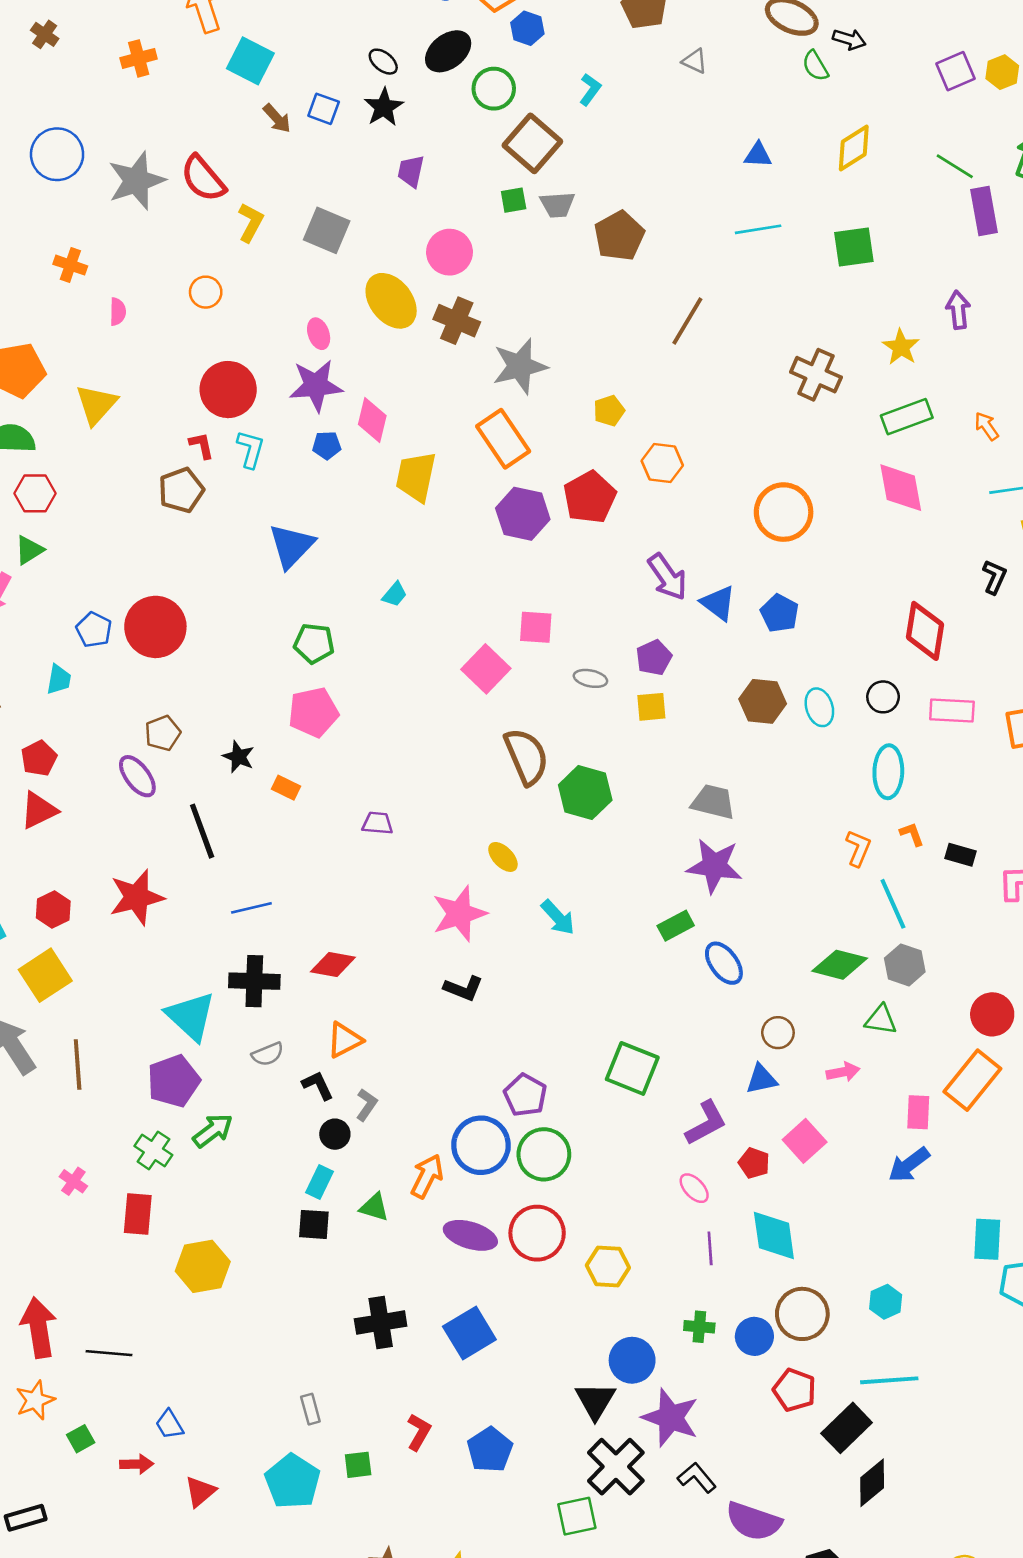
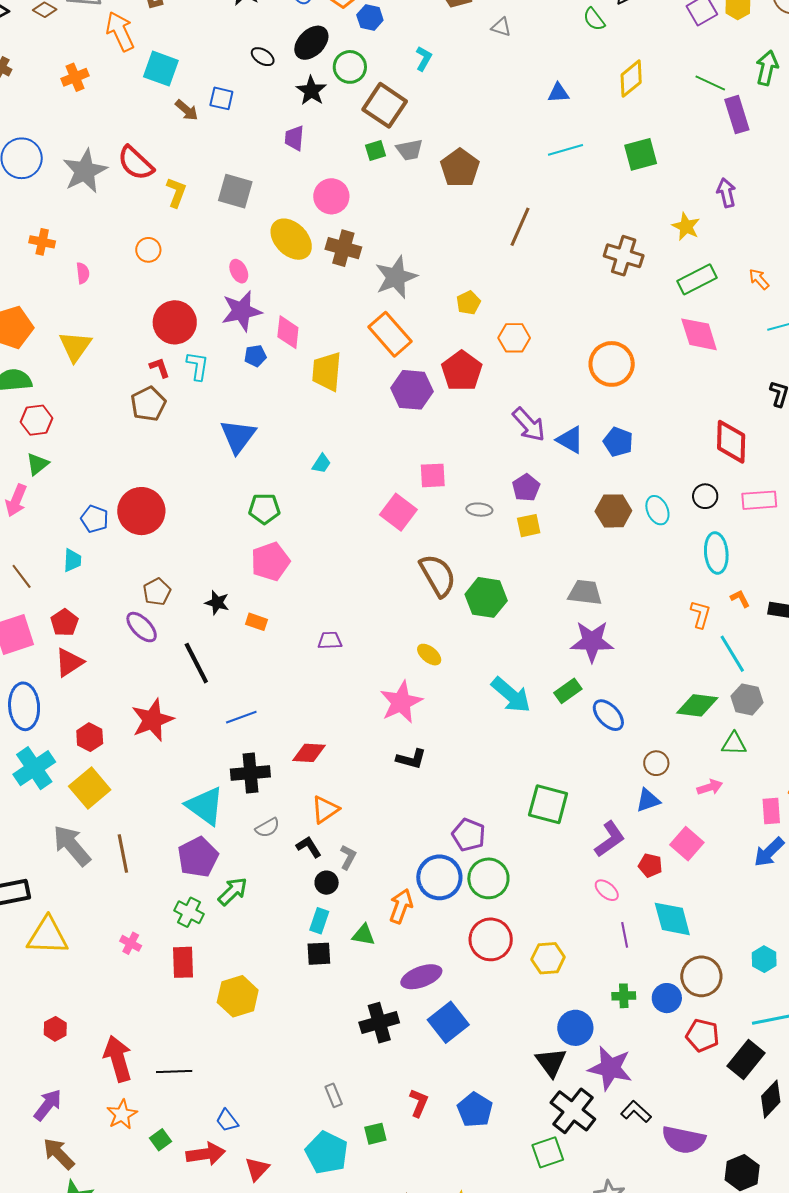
black star: (384, 107) -> (311, 91), moved
cyan arrow: (558, 917) -> (511, 695), moved, size x1.4
purple ellipse: (470, 1235) -> (421, 977), moved, turned -30
red arrow: (137, 1464) -> (206, 1154), size x1.5

